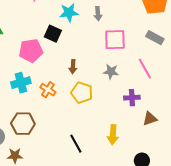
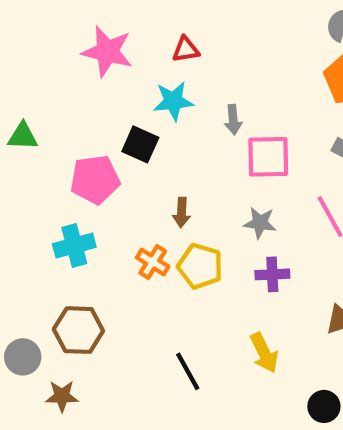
gray arrow: (98, 14) -> (233, 120), moved
orange cross: (48, 90) -> (153, 262), moved
purple cross: (132, 98) -> (272, 274), moved
yellow arrow: (113, 135) -> (264, 353), turned -30

